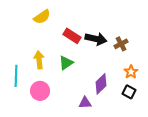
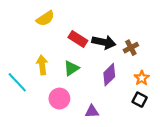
cyan line: (16, 76) -> (17, 82), turned -45
purple diamond: (101, 84) -> (109, 75), moved
pink circle: (40, 91) -> (59, 99), moved

